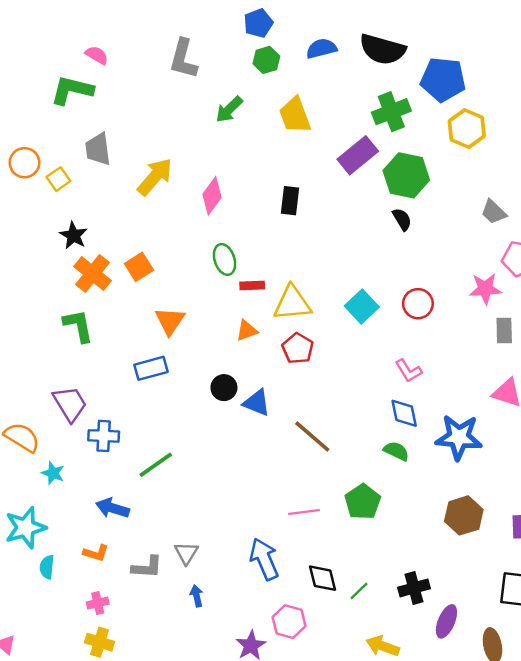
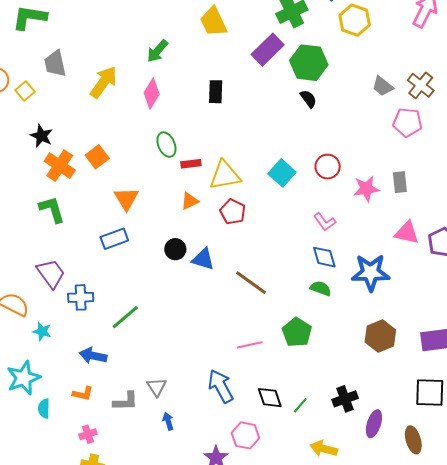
green arrow: (229, 109) -> (157, 51), moved
pink star: (485, 289) -> (366, 189), moved

